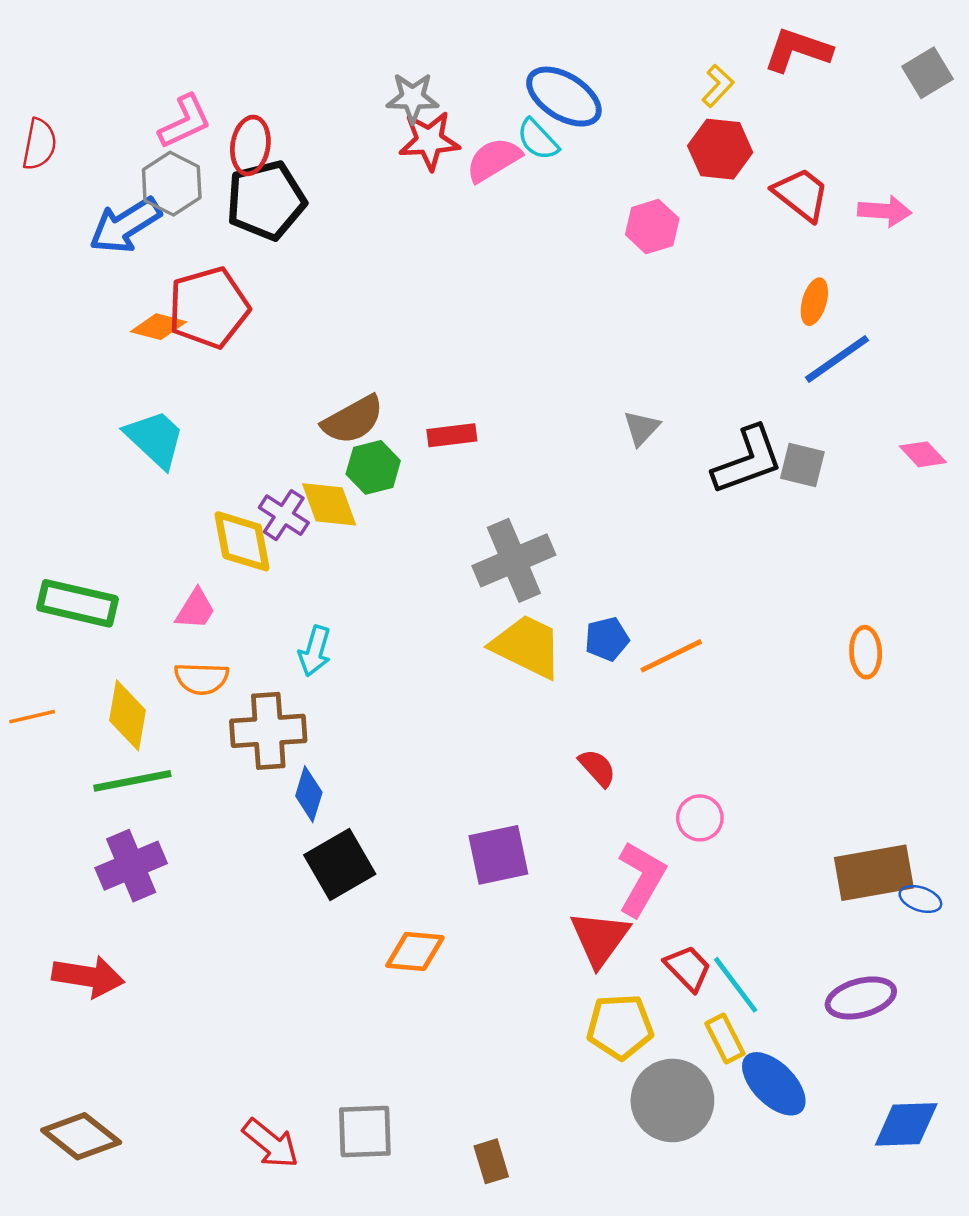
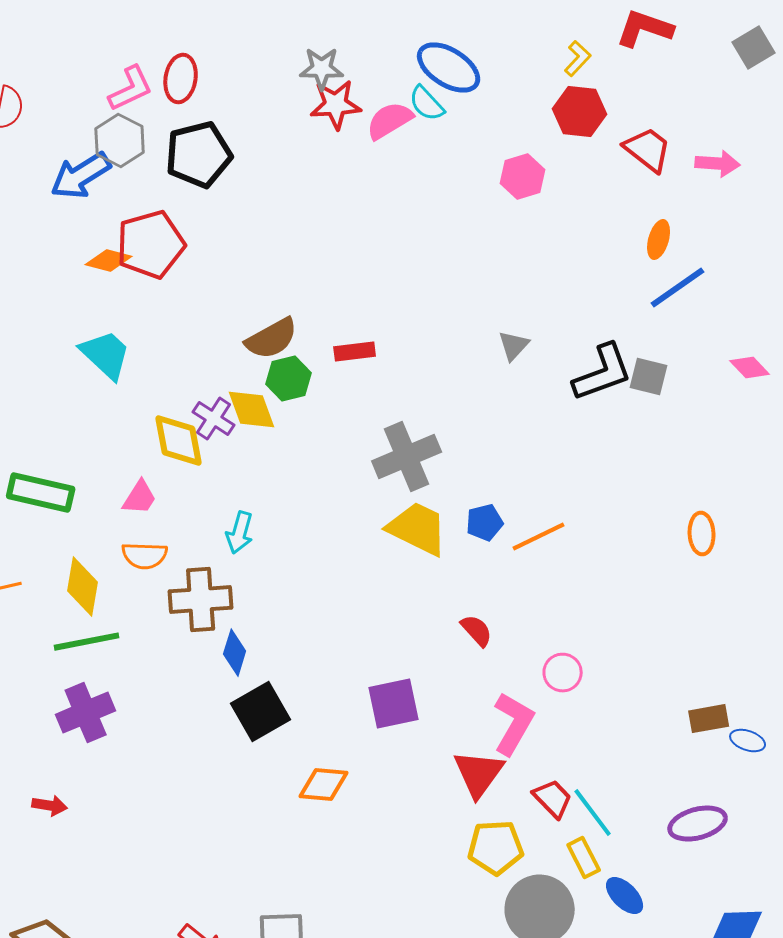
red ellipse: (250, 145) -> (181, 79), moved
brown rectangle: (874, 873) -> (709, 719), size x0.6
red arrow: (88, 976) -> (50, 806), size x0.6
blue ellipse: (774, 1084) -> (625, 896), size x0.7

